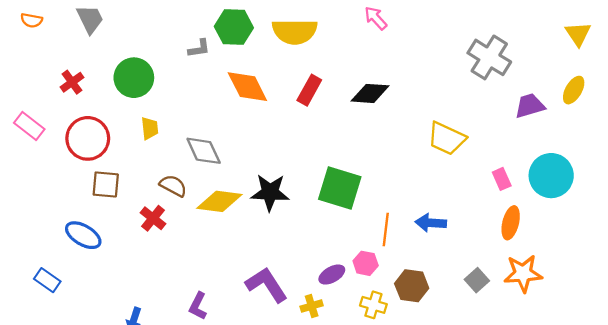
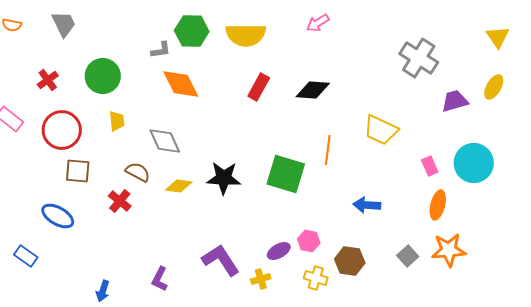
pink arrow: (376, 18) -> (318, 23), turned -80
orange diamond: (247, 87) -> (181, 84), moved
yellow diamond: (219, 201) -> (179, 186), size x0.7
orange line: (386, 230) -> (328, 150), moved

